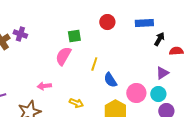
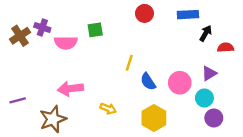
green square: (74, 36) -> (95, 30), moved
pink semicircle: (63, 56) -> (66, 43), moved, turned -120
pink arrow: (44, 86) -> (70, 89), size x1.5
pink circle: (136, 93) -> (180, 83), moved

